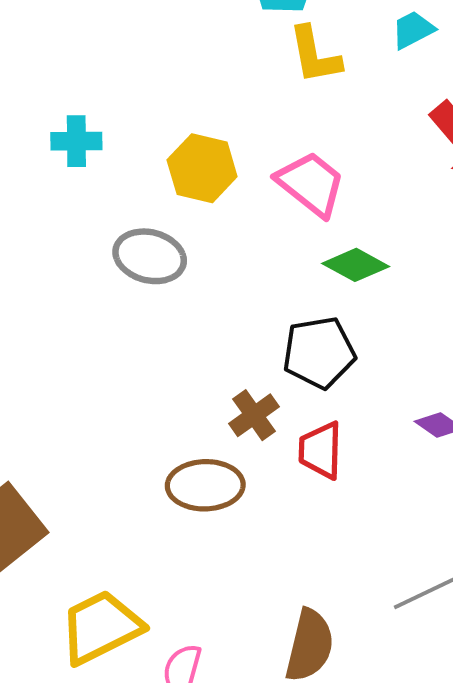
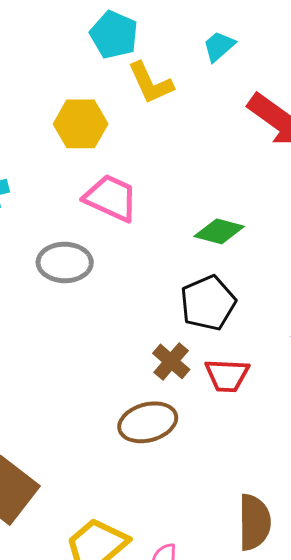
yellow hexagon: (202, 168) -> (81, 124), moved
pink trapezoid: (311, 184) -> (111, 198), moved
red trapezoid: (321, 450) -> (227, 375), turned -75

